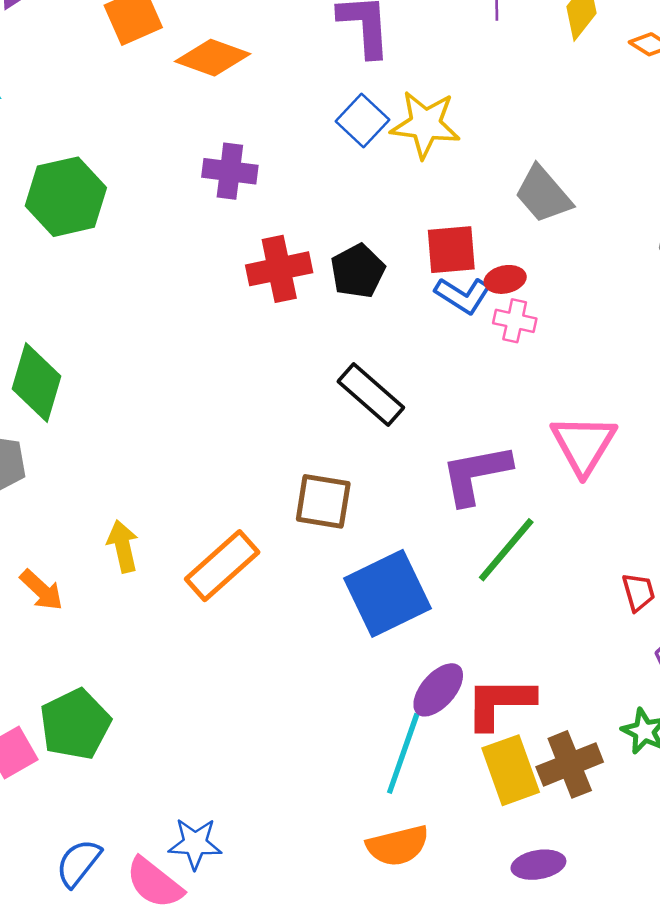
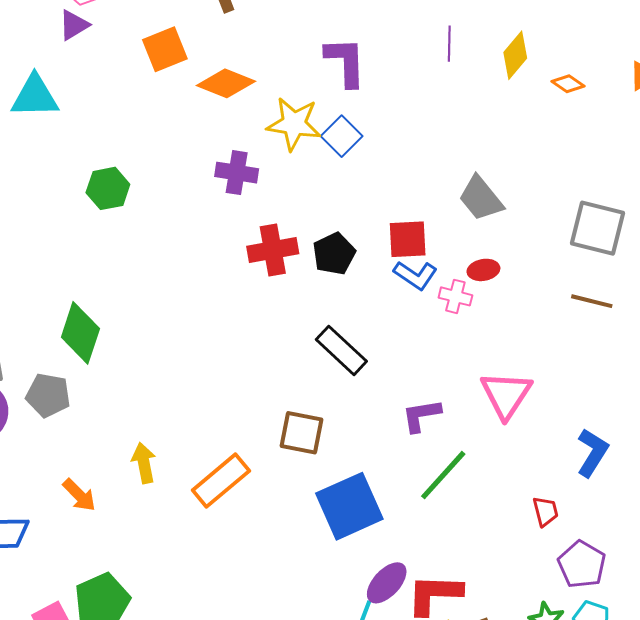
yellow star: (425, 124) -> (294, 124), moved
green hexagon: (66, 197) -> (108, 188), size x0.7
red ellipse: (505, 279) -> (483, 270), moved
purple L-shape: (476, 474) -> (421, 415), size x0.7

